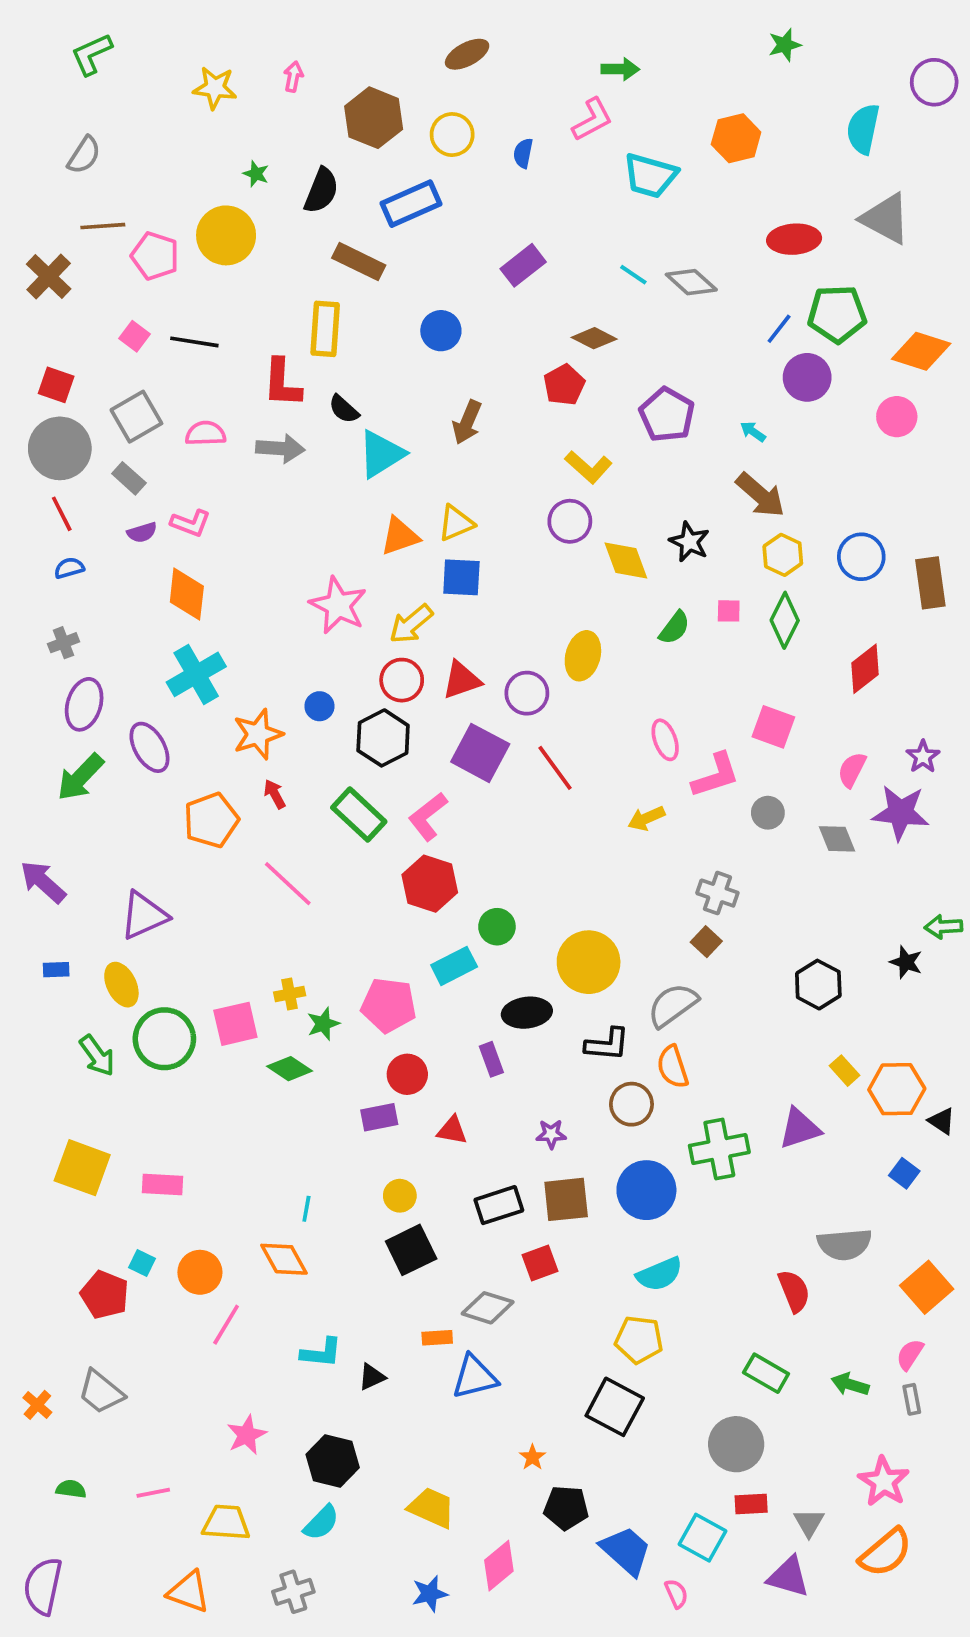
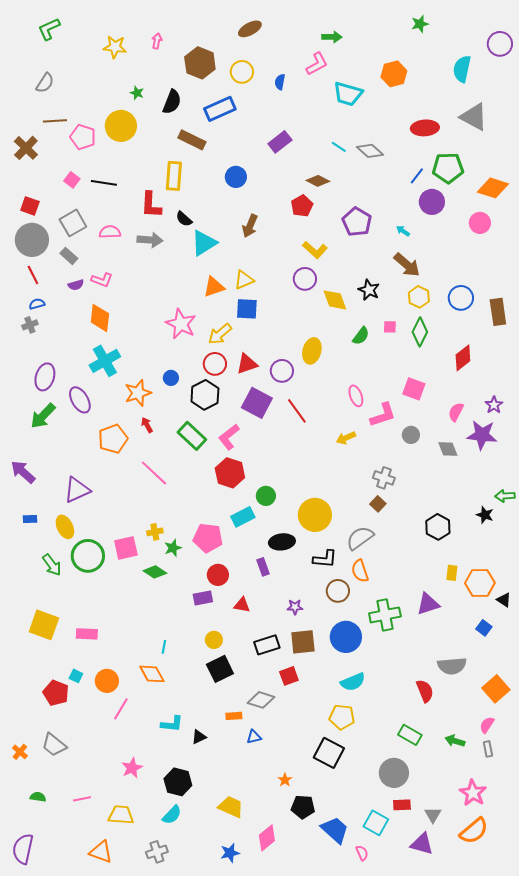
gray cross: (64, 643) -> (30, 325), moved
yellow rectangle: (844, 1071) -> (452, 573), turned 49
blue triangle: (475, 1377) -> (254, 737), size x0.6

